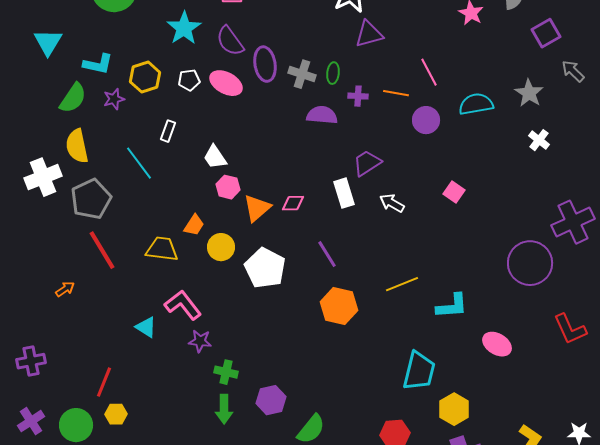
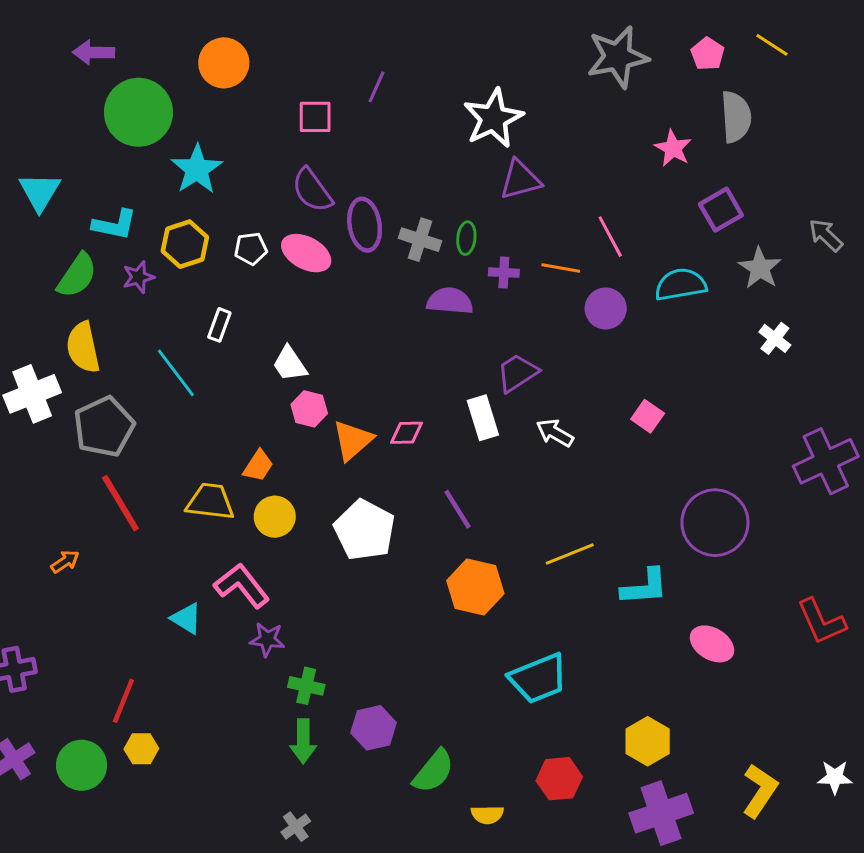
cyan star: (184, 28) -> (197, 169), moved
purple square: (546, 33) -> (721, 210), moved
yellow circle: (221, 247) -> (275, 517), moved
purple circle: (530, 263) -> (715, 523), moved
cyan trapezoid: (419, 371) -> (538, 678), moved, turned 54

